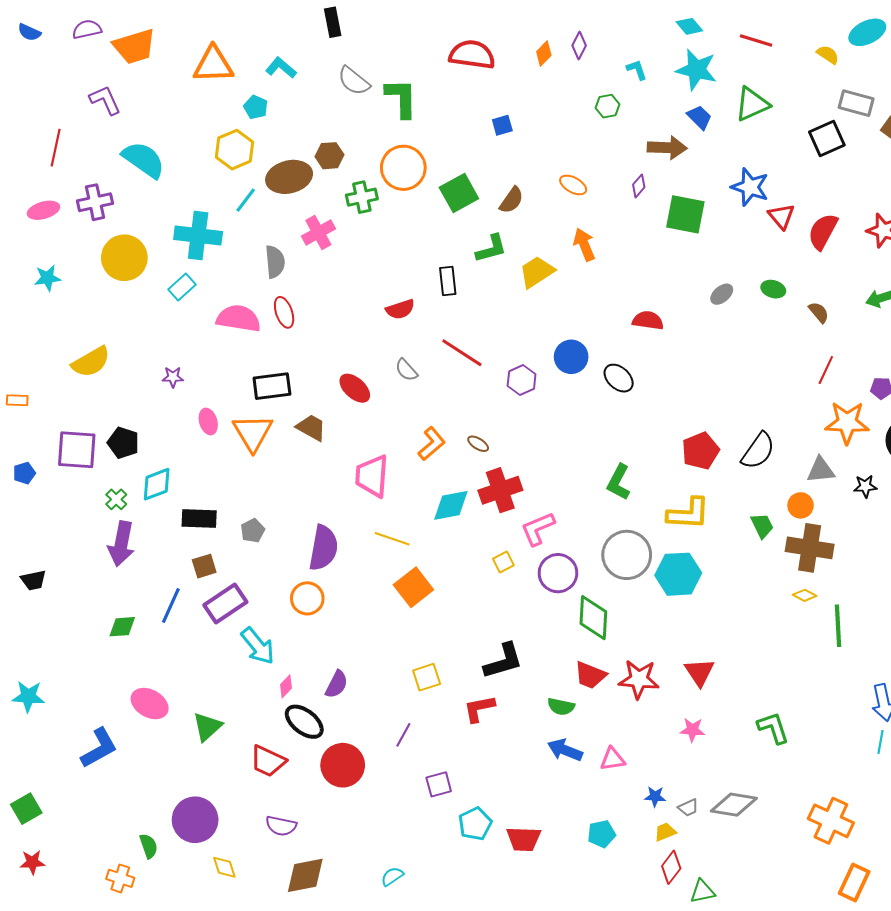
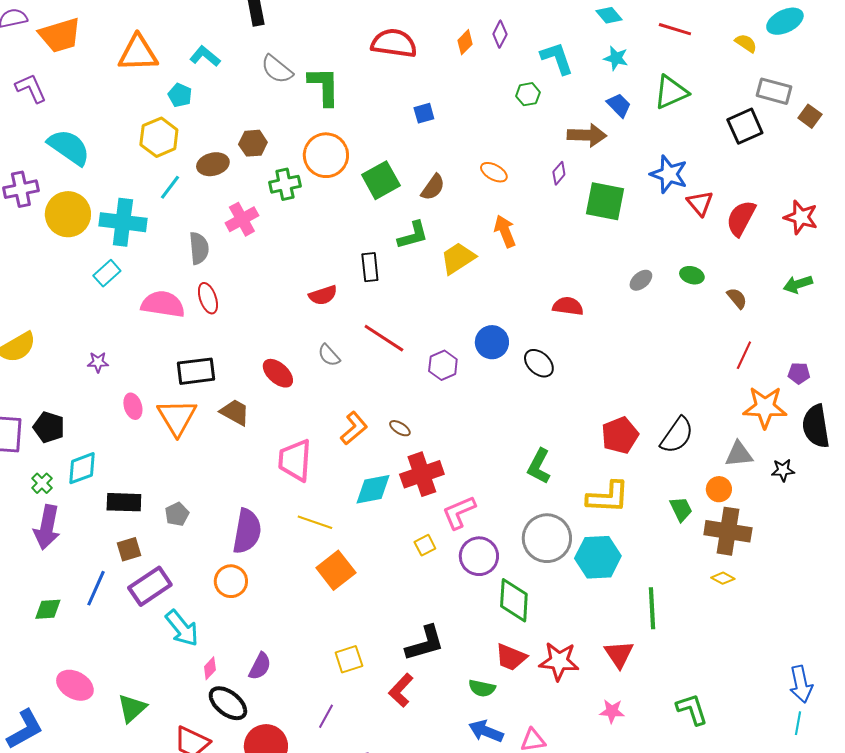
cyan L-shape: (637, 70) -> (557, 58), size x1.6
cyan star: (696, 70) -> (616, 58), size x0.6
brown ellipse: (289, 177) -> (213, 164), size x0.7
yellow circle: (124, 258) -> (68, 214), moved
green line: (838, 626) -> (652, 608), moved
red L-shape: (479, 709) -> (401, 690), turned -36

